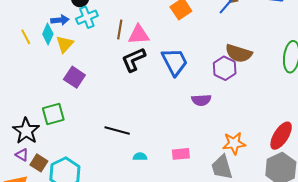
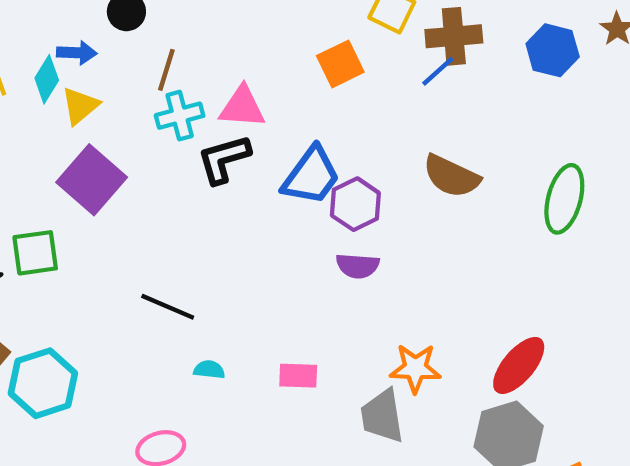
cyan cross: (87, 17) -> (180, 116), moved
brown line: (120, 30) -> (166, 70), moved
blue trapezoid: (175, 62) -> (311, 176), turned 56
purple hexagon: (225, 68) -> (355, 204), moved
purple square: (74, 77) -> (92, 180), size x1.4

